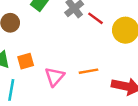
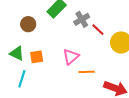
pink triangle: (55, 77) -> (71, 57), moved

